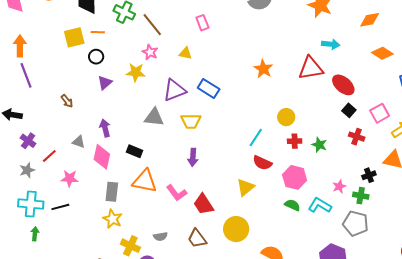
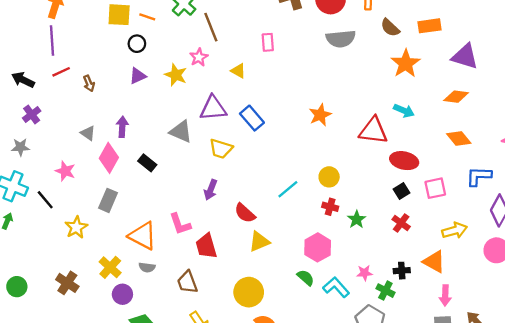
red ellipse: (343, 85) -> (404, 161), turned -45
pink square: (380, 113) -> (435, 188), moved
red line: (49, 156) -> (61, 72), moved
red semicircle: (262, 163) -> (245, 213), moved
orange triangle: (145, 181) -> (143, 236), moved
black line: (60, 207) -> (45, 200), turned 48
yellow star: (113, 219) -> (76, 227), moved
yellow circle: (236, 229) -> (249, 292), moved

